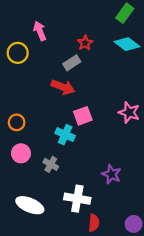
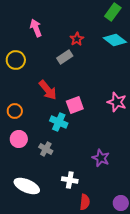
yellow circle: (18, 53) -> (16, 60), moved
red arrow: (63, 87) -> (48, 90), moved, turned 30
white cross: (77, 199) -> (70, 180), size x0.7

